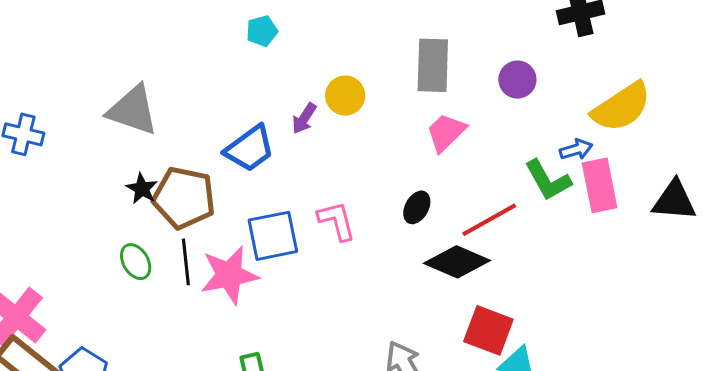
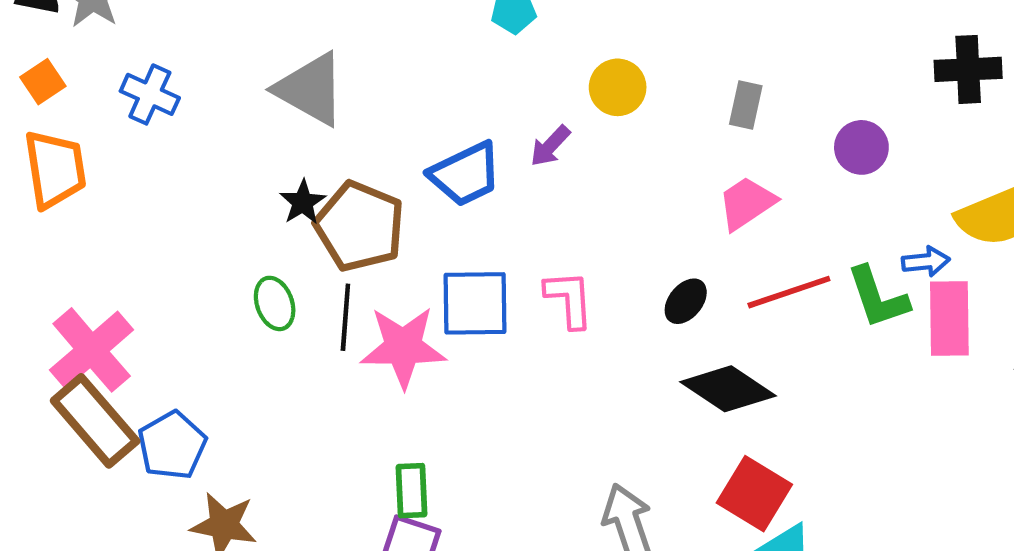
gray rectangle: (433, 65) -> (746, 105), size x0.6
yellow circle: (345, 96) -> (618, 87), moved
red line: (489, 220) -> (789, 292), moved

